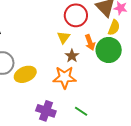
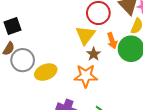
yellow triangle: (64, 37) -> (85, 35), size x1.5

